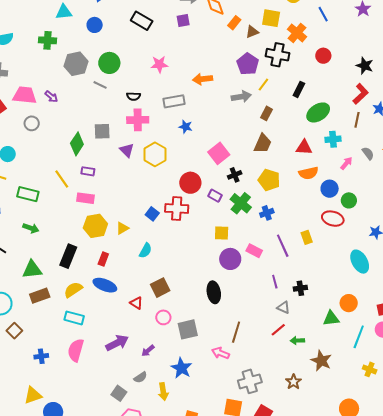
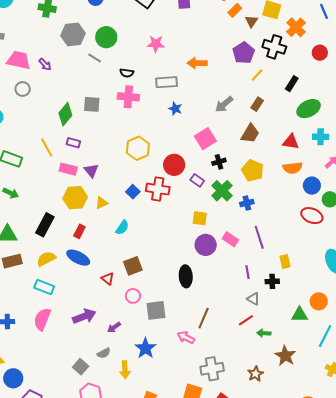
brown triangle: (252, 32) -> (252, 21), turned -40
gray arrow: (241, 97) -> (224, 104), moved, turned 144
purple triangle: (127, 150) -> (91, 171), moved
yellow hexagon: (155, 154) -> (138, 148), moved
yellow rectangle: (307, 237) -> (285, 262), moved

